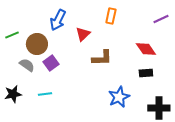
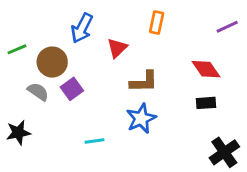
cyan line: (45, 94) -> (95, 141), moved
blue star: (119, 97) -> (141, 118), moved
black cross: (159, 108) -> (224, 152), turned -35

